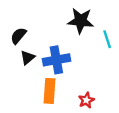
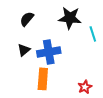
black semicircle: (18, 36) -> (27, 19), moved
red star: (86, 100) -> (85, 87), moved

